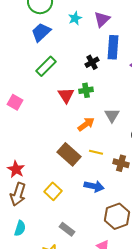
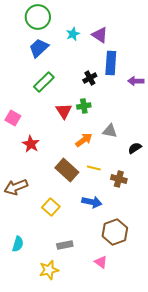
purple triangle: (102, 19) -> (100, 35), turned -42
gray triangle: (112, 115) -> (110, 131), turned -49
red star: (16, 169) -> (31, 144), moved
brown arrow: (18, 194) -> (16, 187), moved, turned 50
gray rectangle: (67, 229) -> (65, 245), turned -49

